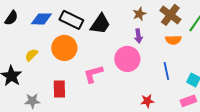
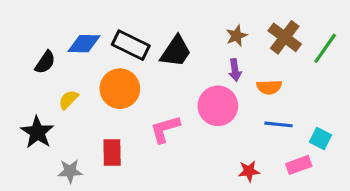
black semicircle: (11, 18) -> (45, 62), moved
orange semicircle: (173, 40) -> (269, 87), moved
blue line: (166, 71) -> (278, 124), turned -72
pink rectangle: (188, 101) -> (299, 165), moved

